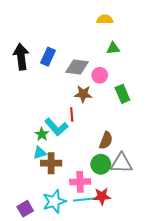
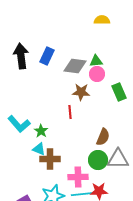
green triangle: (113, 48) -> (96, 61), moved
cyan L-shape: (56, 127) -> (19, 124), moved
cyan triangle: (40, 153) -> (39, 149), turned 40

